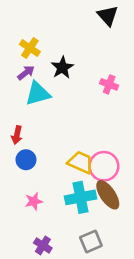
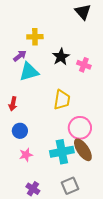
yellow cross: (30, 48) -> (35, 37), moved, turned -35
black star: (62, 68) -> (61, 57), moved
blue circle: (26, 160) -> (20, 131), moved
yellow trapezoid: (81, 162) -> (62, 100), moved, turned 75

